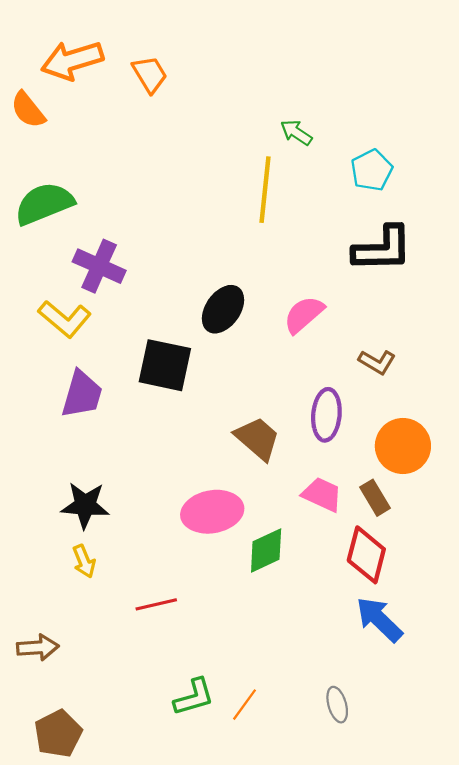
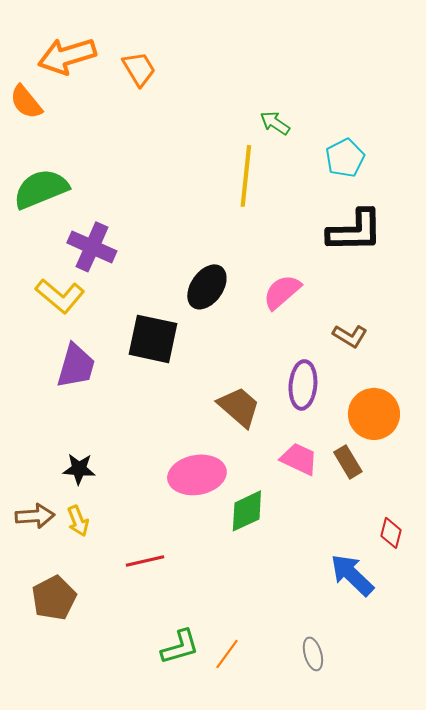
black star: (85, 505) -> (79, 469), size x0.7
red diamond: (366, 555) -> (391, 533), moved, size x0.6
brown arrow: (38, 647) -> (35, 516), moved
brown pentagon: (58, 734) -> (54, 598), moved

